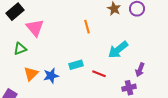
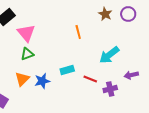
green triangle: (20, 49) -> (27, 54), moved
purple arrow: (140, 70) -> (131, 75), turned 56
purple cross: (129, 88) -> (110, 89), moved

